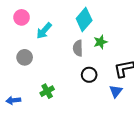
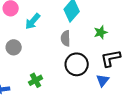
green star: (100, 42) -> (101, 32), moved
black circle: (89, 75) -> (77, 64), size x1.5

